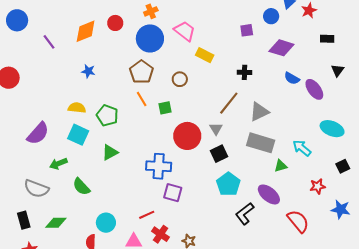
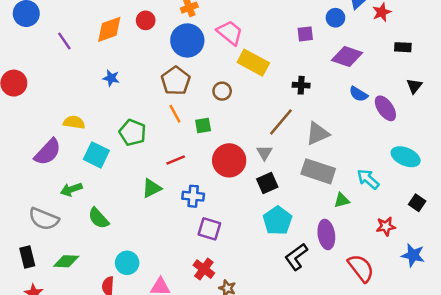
yellow rectangle: (205, 55) -> (253, 63), size x1.4
yellow semicircle: (77, 108) -> (74, 122), moved
green triangle: (110, 152) -> (152, 188), moved
blue cross: (159, 166) -> (193, 196), size x0.7
black square: (343, 166) -> (417, 203), turned -32
purple ellipse: (269, 194) -> (326, 234), turned 40
red line: (147, 215) -> (176, 160), moved
red cross: (161, 234) -> (204, 269), moved

